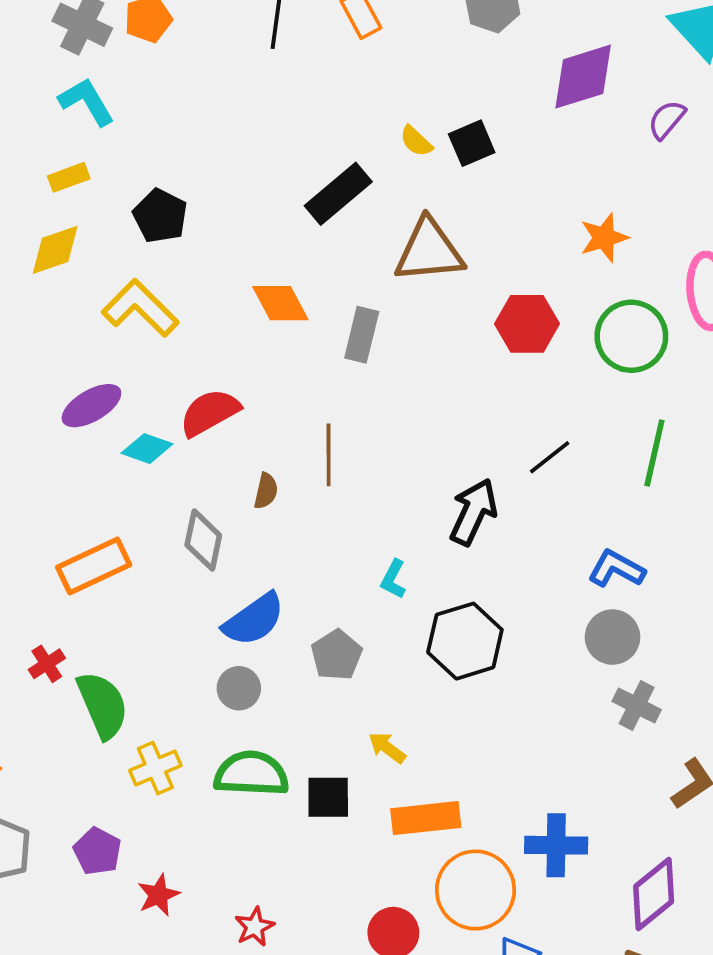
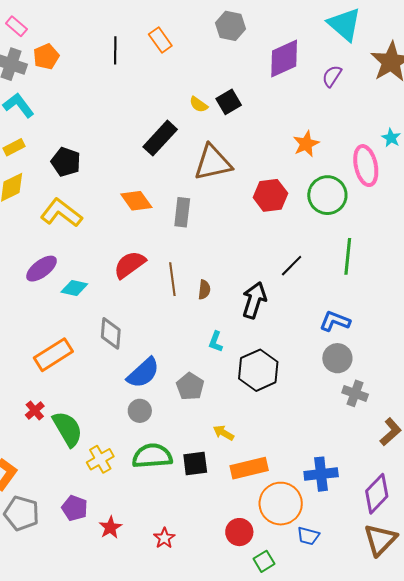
red semicircle: (210, 413) -> (130, 265), moved
brown semicircle: (266, 491) -> (204, 290), moved

